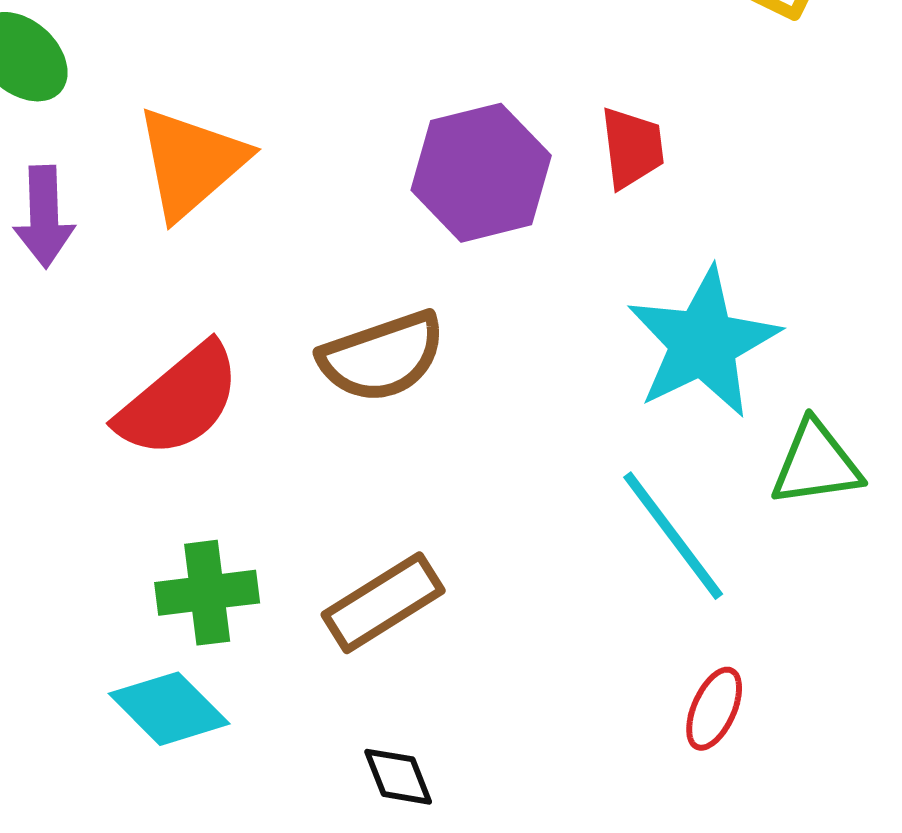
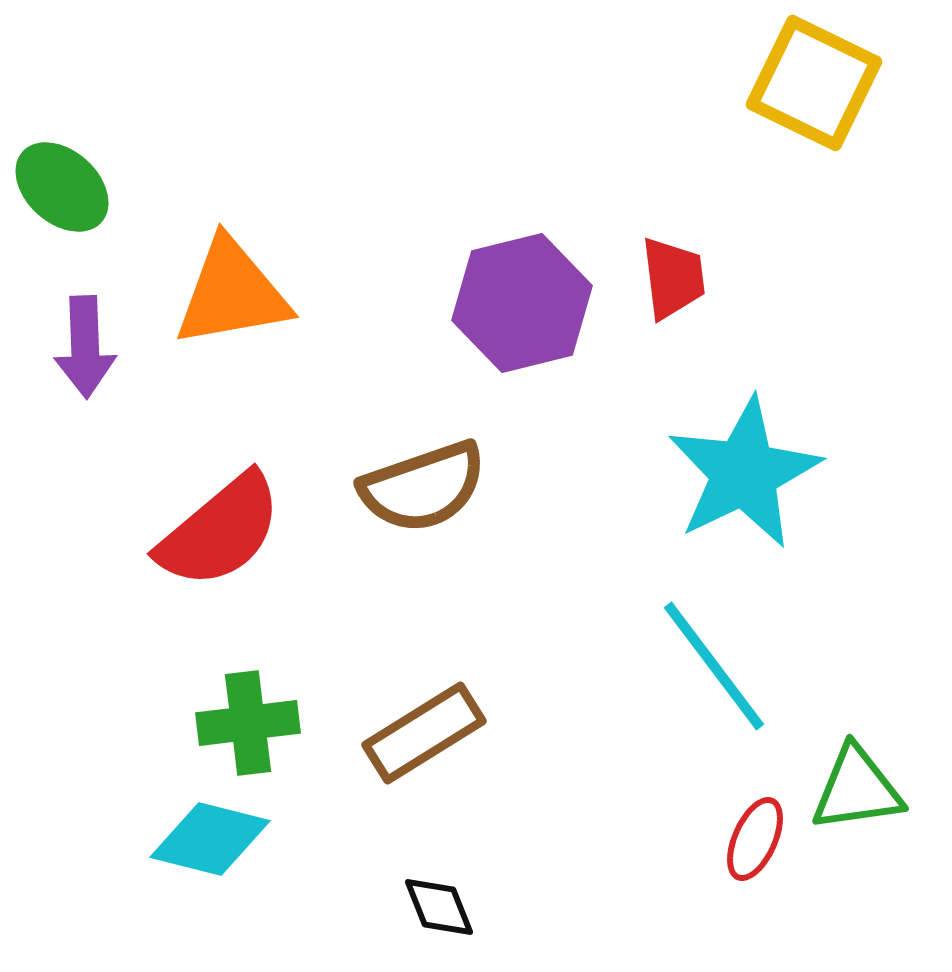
orange triangle: (191, 163) -> (232, 293), turned 31
green triangle: (816, 464) -> (857, 789), moved
cyan diamond: (169, 709) -> (210, 839), turned -31

